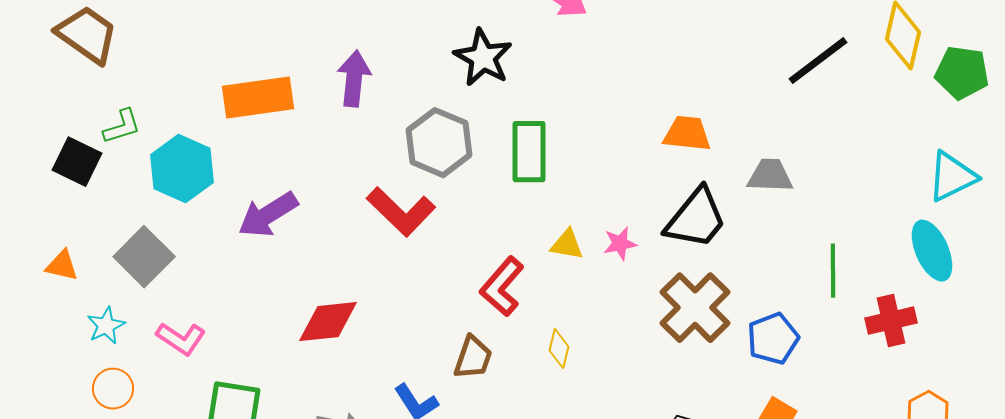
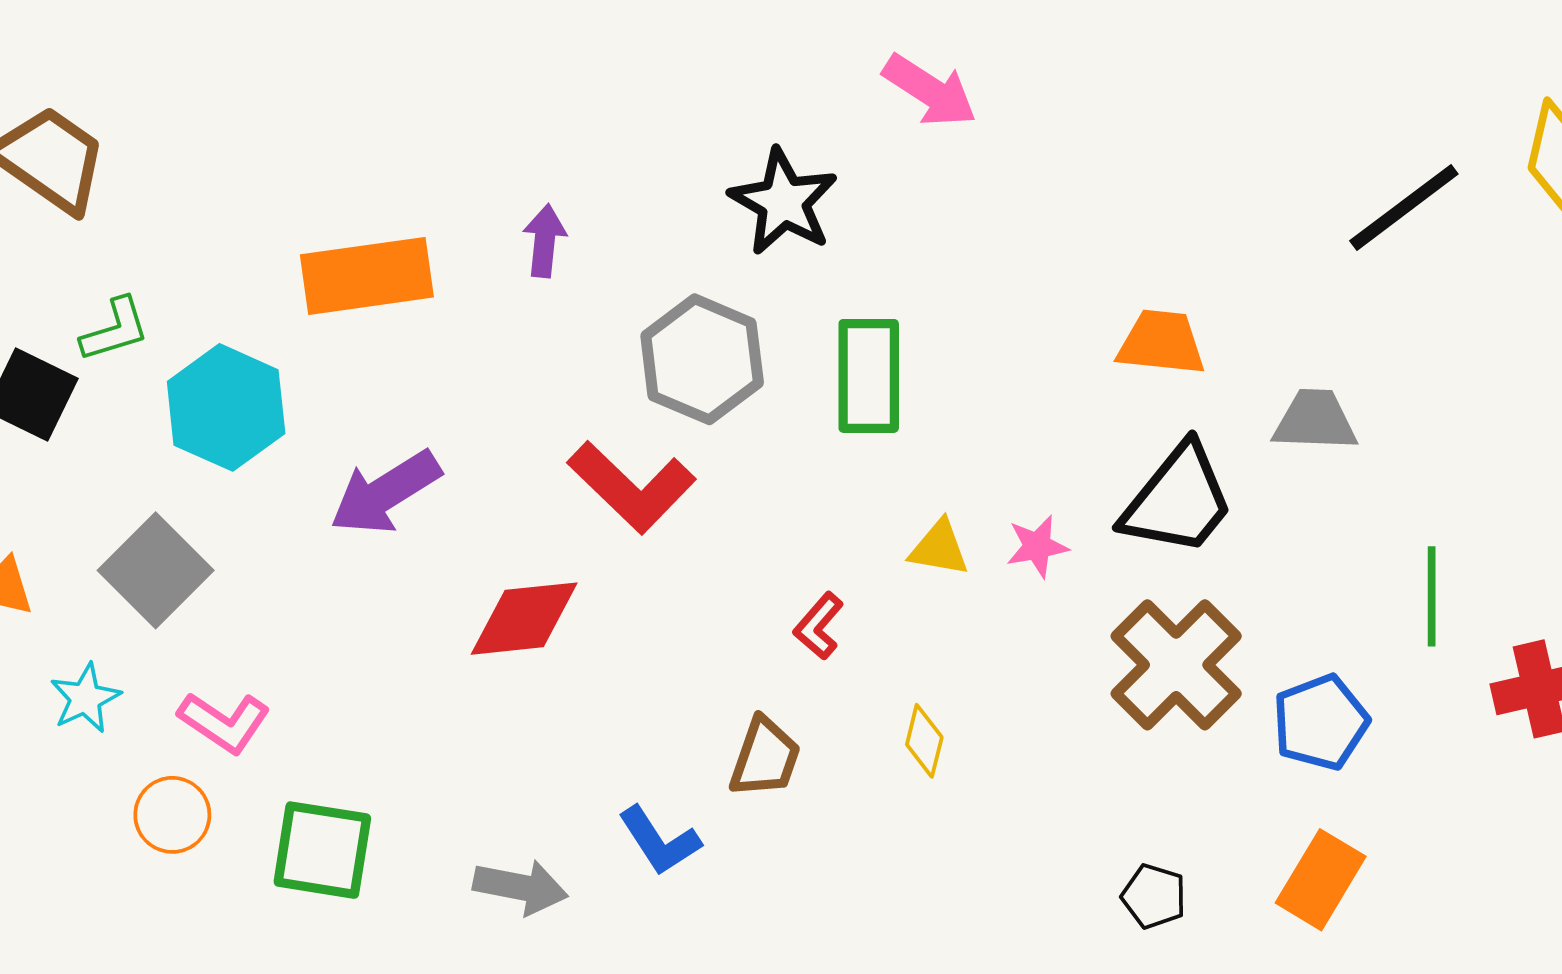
purple arrow: (354, 79) -> (545, 241), size x0.7
red L-shape: (502, 287) -> (819, 626), size x0.6
red diamond: (328, 322) -> (524, 619), moved
orange circle: (113, 389) -> (172, 815), moved

